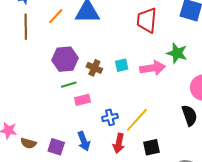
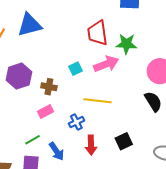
red trapezoid: (147, 20) -> (97, 33), moved
brown cross: (94, 68) -> (49, 87), moved
green line: (69, 85) -> (33, 140), moved
yellow line: (137, 120) -> (97, 101), moved, turned 68

